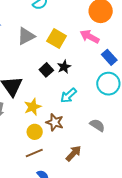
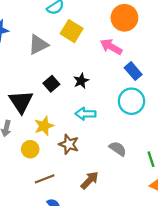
yellow square: (57, 39) -> (72, 31), moved
black square: (46, 70) -> (51, 84), moved
cyan arrow: (69, 95) -> (85, 114), turned 42
yellow circle: (35, 132) -> (30, 149), moved

